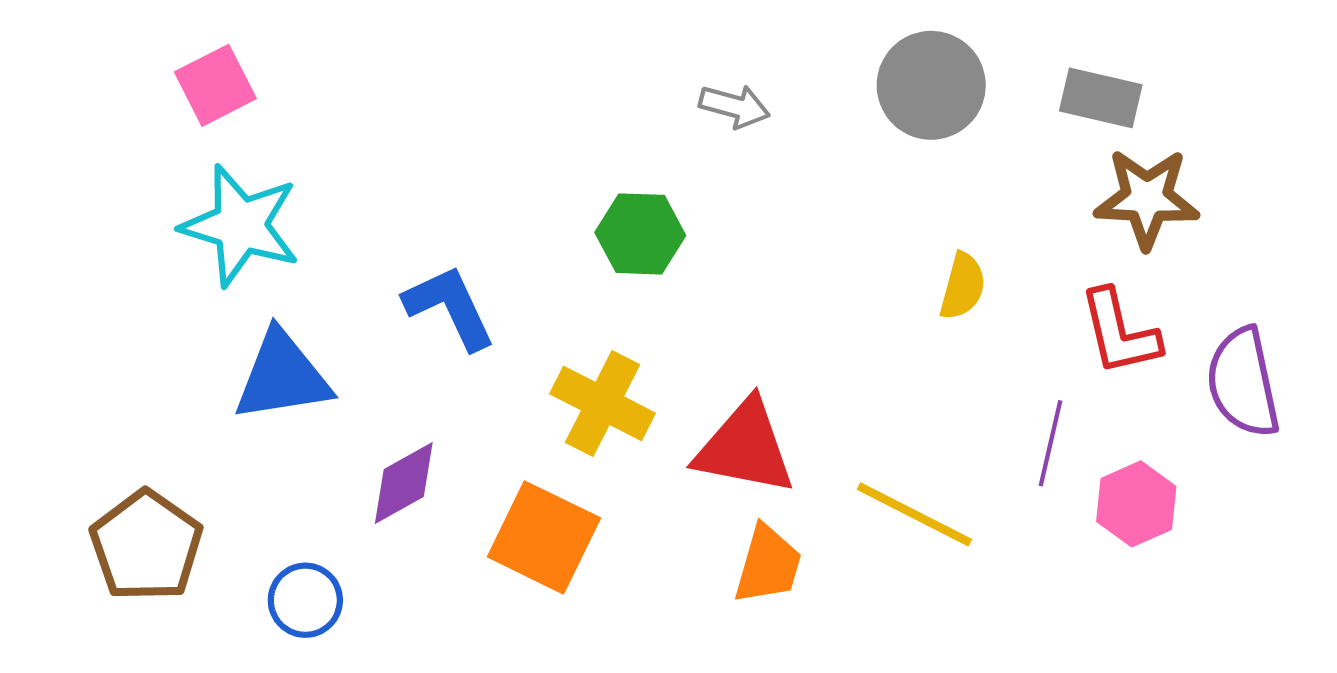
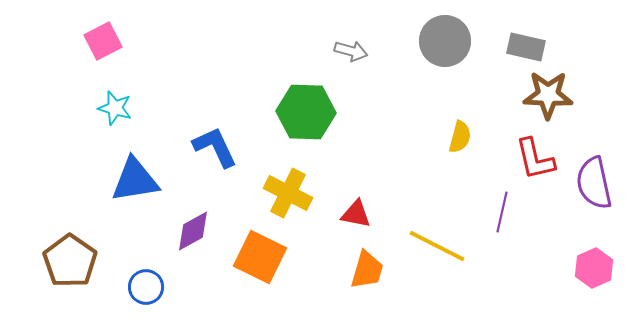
cyan star: (240, 226) -> (115, 108), size x0.6
green hexagon: (640, 234) -> (306, 112), size x1.4
red triangle: (745, 447) -> (356, 214), size x0.6
pink hexagon: (1136, 504) -> (594, 268), moved

